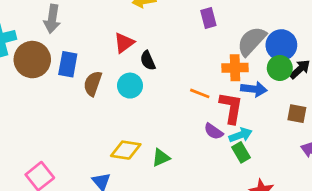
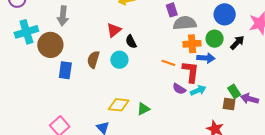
gray semicircle: (252, 41) -> (185, 23), moved, turned 45
blue circle: (281, 45) -> (225, 14), moved
blue rectangle: (68, 64) -> (65, 70), moved
green circle: (280, 68) -> (215, 39), moved
brown square: (297, 114) -> (229, 104), moved
green rectangle: (241, 152) -> (234, 91), moved

